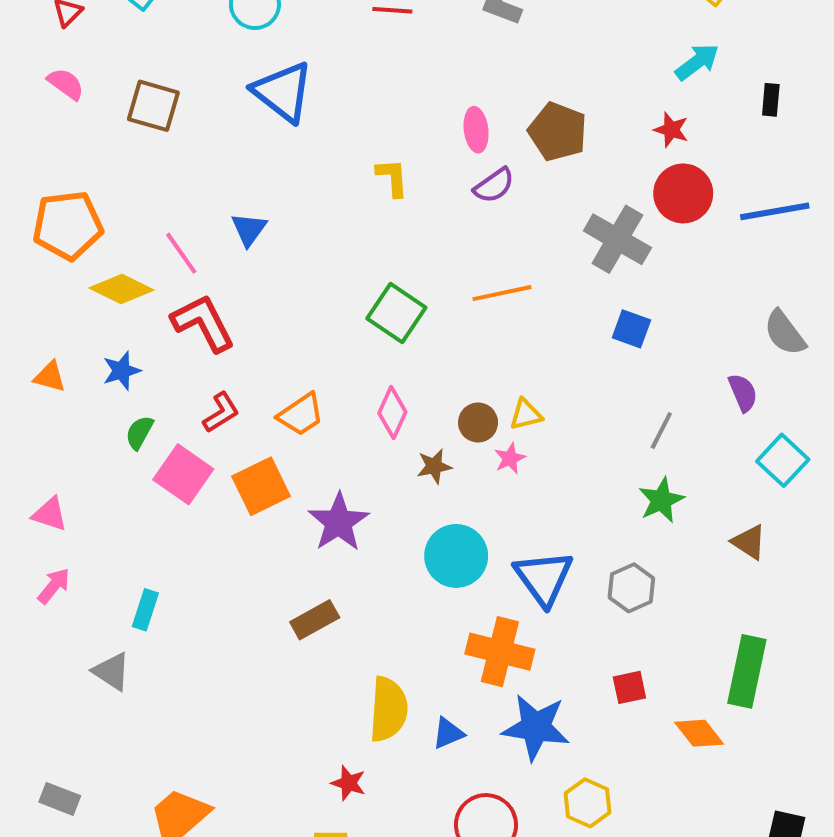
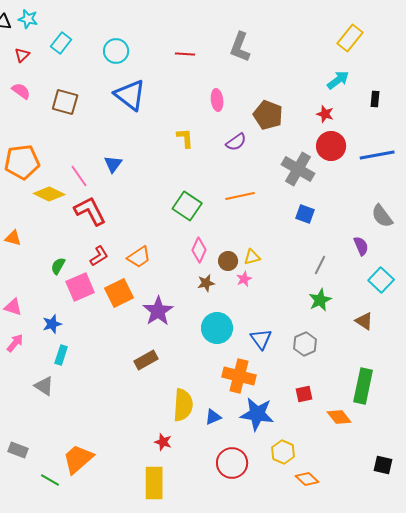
pink ellipse: (476, 130) -> (217, 100), moved
blue star: (121, 371) -> (52, 324), moved
pink diamond: (392, 413) -> (199, 250), moved
pink square: (183, 474) -> (80, 287), turned 32
blue triangle: (544, 578) -> (261, 339), size x0.7

